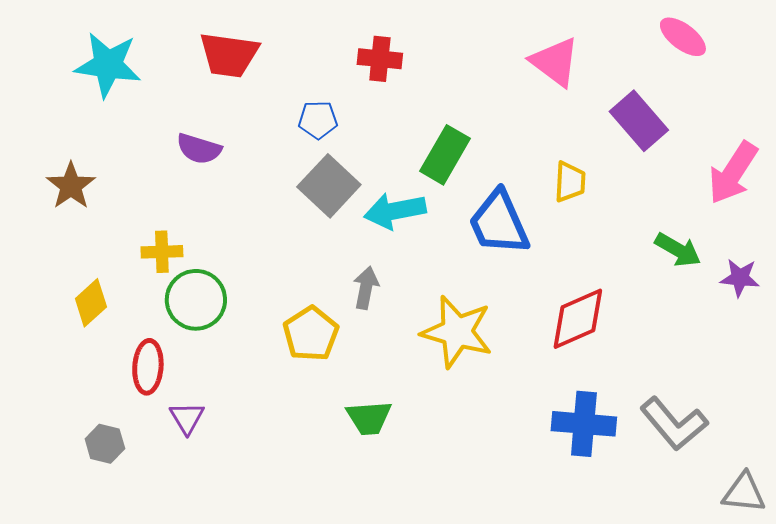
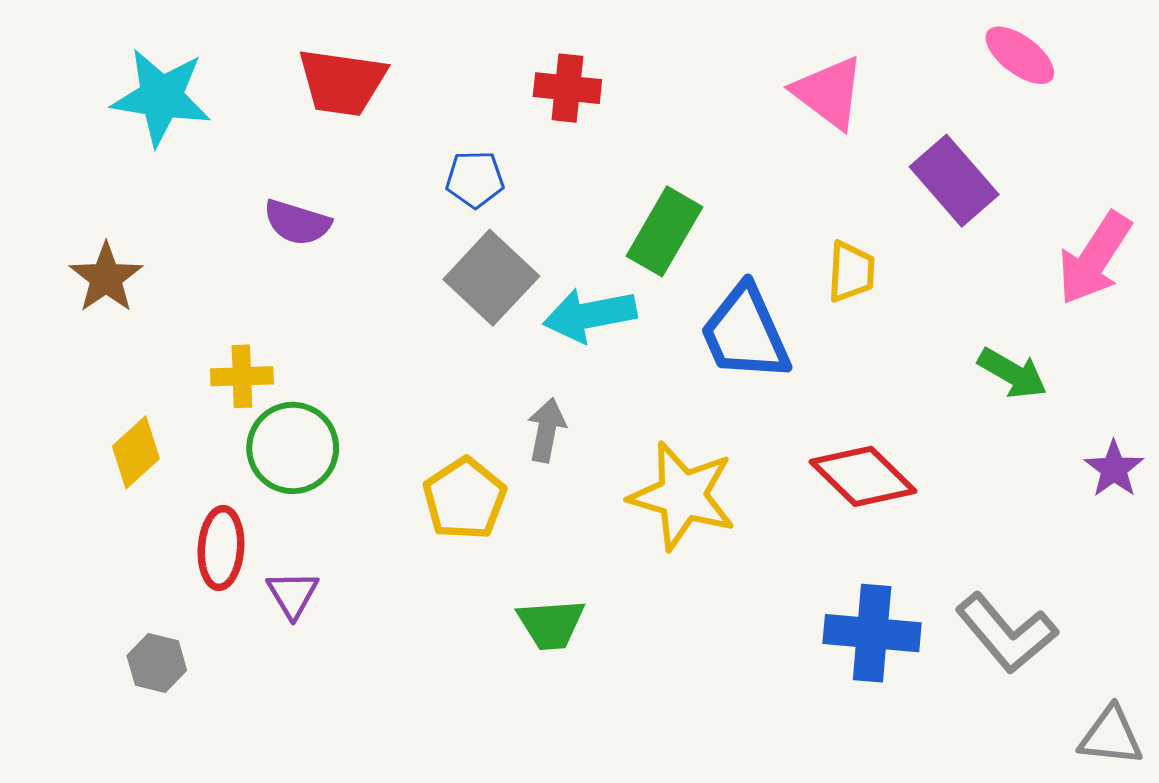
purple star: (740, 278) -> (1114, 469), moved, turned 30
red diamond: (578, 319) -> (863, 476), turned 68
purple triangle: (187, 418) -> (293, 594), moved

